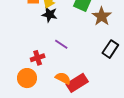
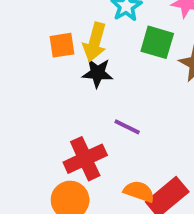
red cross: (38, 58) -> (85, 159), size x1.5

